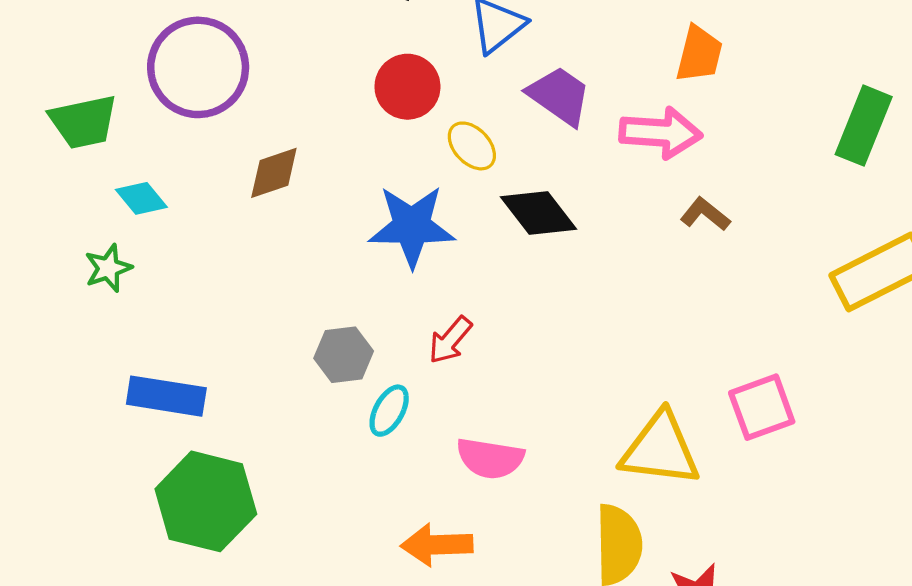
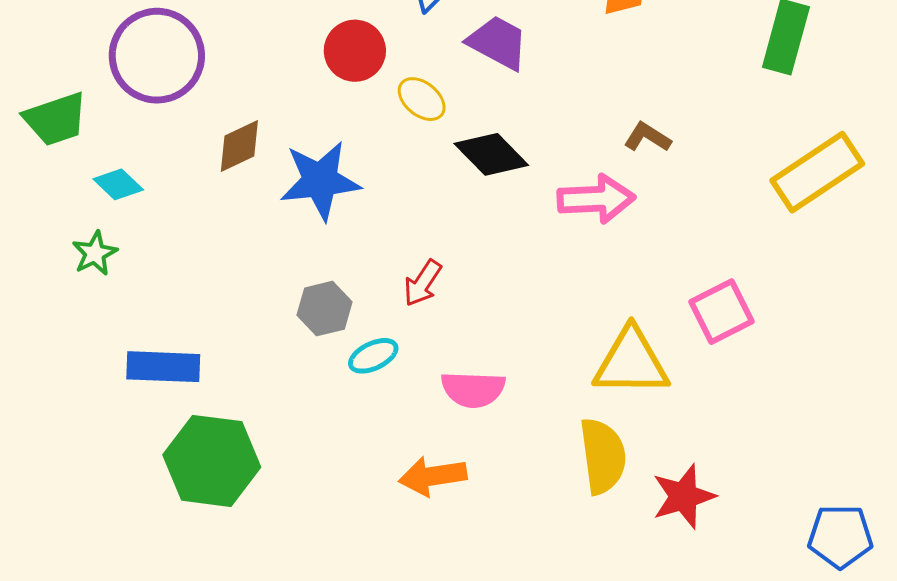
pink arrow: (661, 133) -> (596, 199), moved
blue star: (412, 226) -> (320, 181), moved
cyan ellipse: (389, 411) -> (373, 356), turned 42

